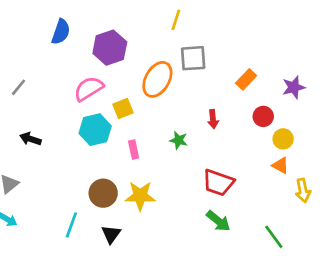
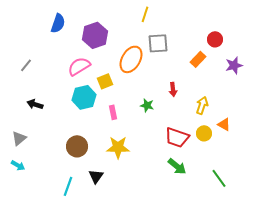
red circle: (263, 116) -> (215, 39), moved
yellow circle: (283, 139) -> (204, 133), moved
yellow arrow: (303, 191) -> (202, 105), moved, turned -150
brown circle: (103, 193) -> (77, 146), moved
cyan line: (71, 225) -> (68, 186), moved

